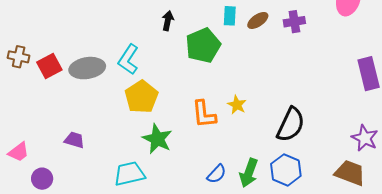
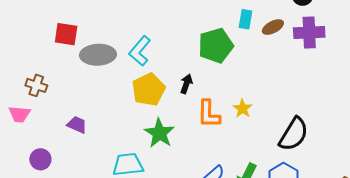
black arrow: (168, 21) -> (186, 84), moved
purple cross: (294, 22) -> (309, 32), size x1.4
brown cross: (19, 57) -> (36, 85), moved
red square: (49, 66) -> (66, 34), moved, turned 30
pink trapezoid: (19, 152) -> (19, 114), moved, turned 35

